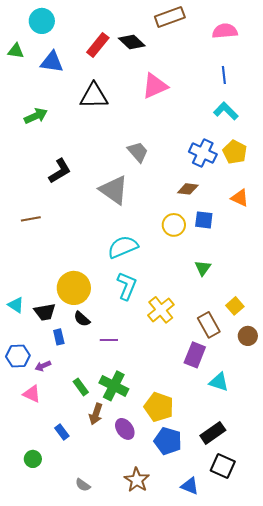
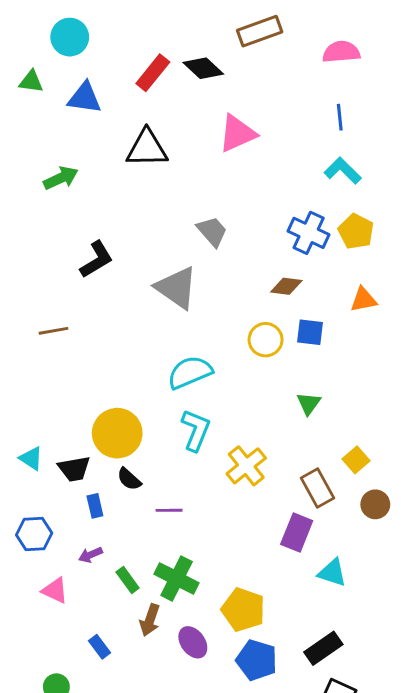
orange triangle: (240, 198) -> (363, 300), turned -36
purple arrow: (43, 366) -> (90, 555), moved

